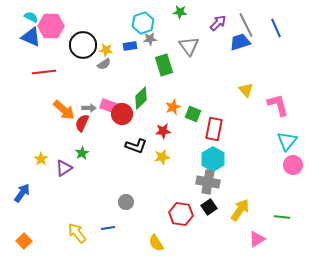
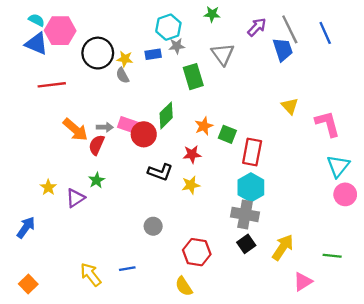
blue trapezoid: (240, 42) -> (283, 49), turned 90
gray semicircle: (104, 64) -> (122, 75), turned 96
gray circle: (126, 202) -> (153, 226), moved
red hexagon: (181, 214) -> (197, 252), moved

